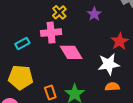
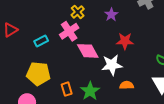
pink cross: (51, 33) -> (69, 31), turned -30
red star: (120, 41) -> (125, 41), moved, turned 30
white star: (109, 64) -> (112, 65), moved

